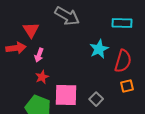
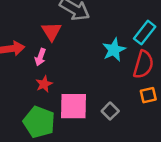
cyan rectangle: (122, 23) -> (145, 33), moved, turned -54
red triangle: (31, 30) -> (51, 31), moved

